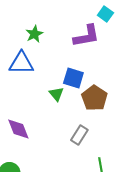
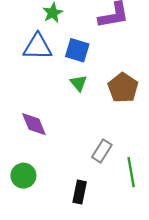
blue square: (73, 78) -> (77, 50), moved
gray rectangle: (79, 135) -> (102, 151), moved

